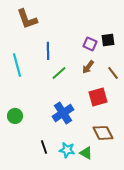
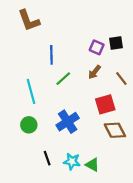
cyan line: (17, 65) -> (31, 91), moved
green circle: (15, 116) -> (29, 125), moved
brown diamond: (103, 133) -> (115, 130), moved

